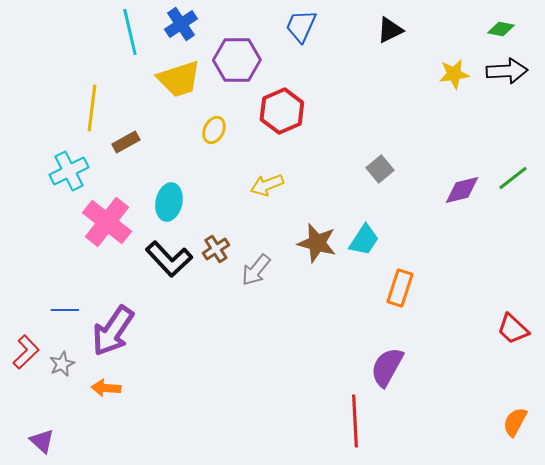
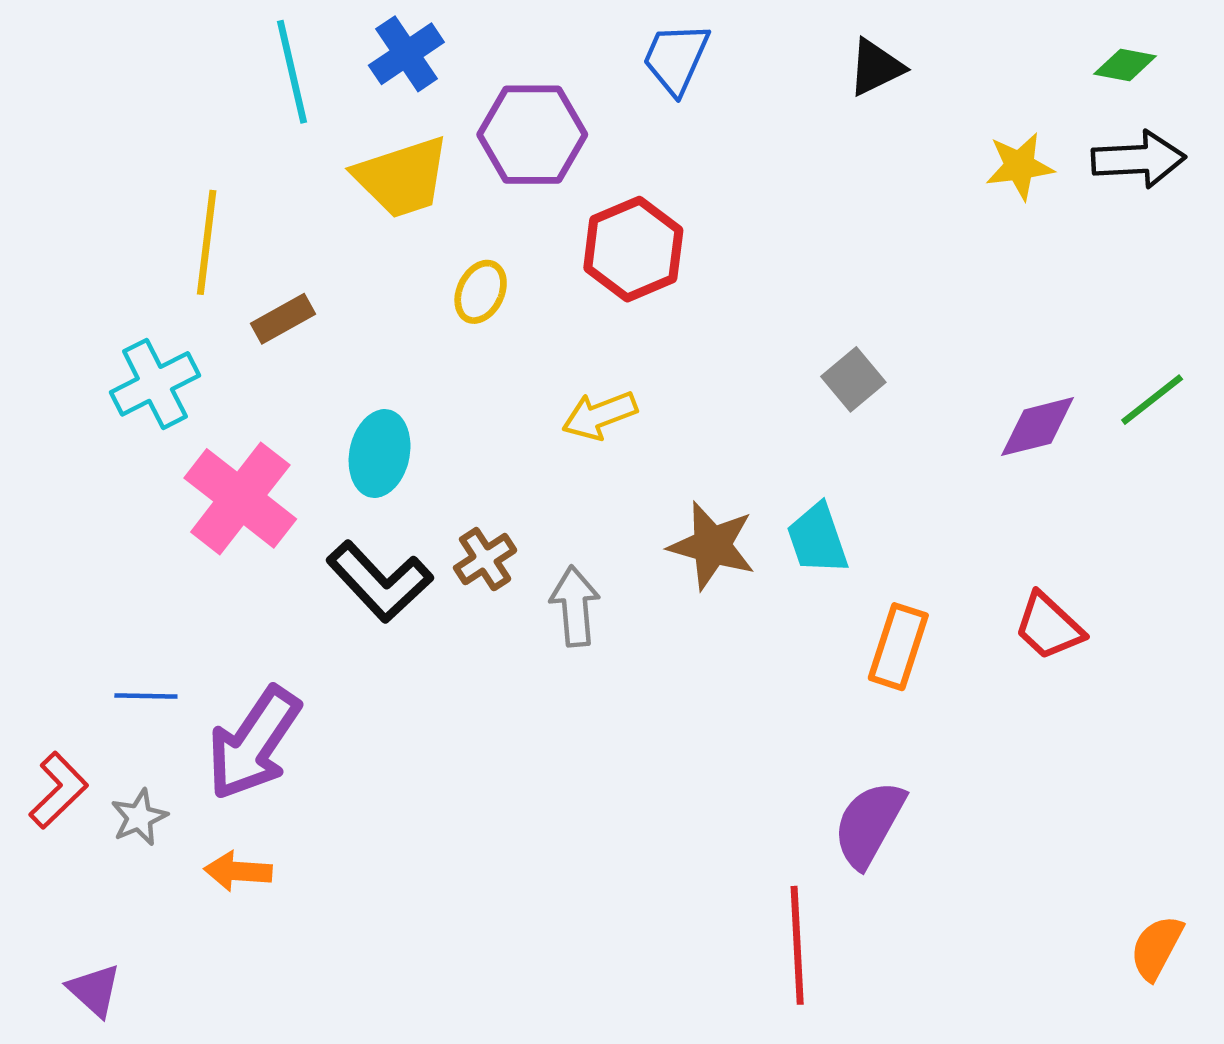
cyan trapezoid: (364, 240) -> (817, 539), turned 128
gray arrow: (256, 270) -> (575, 606), turned 136
red trapezoid: (513, 329) -> (1049, 626), moved

